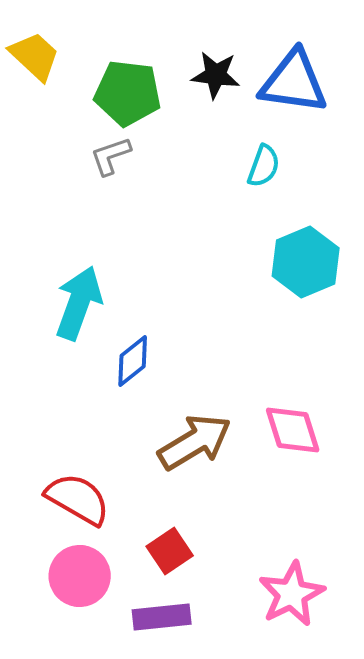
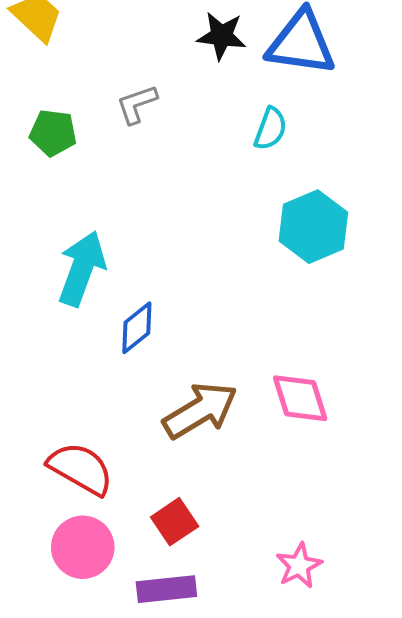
green pentagon: (128, 93) -> (53, 133), moved, size x0.7
gray L-shape: (111, 156) -> (137, 104), moved
pink star: (292, 594) -> (299, 566), size x0.7

